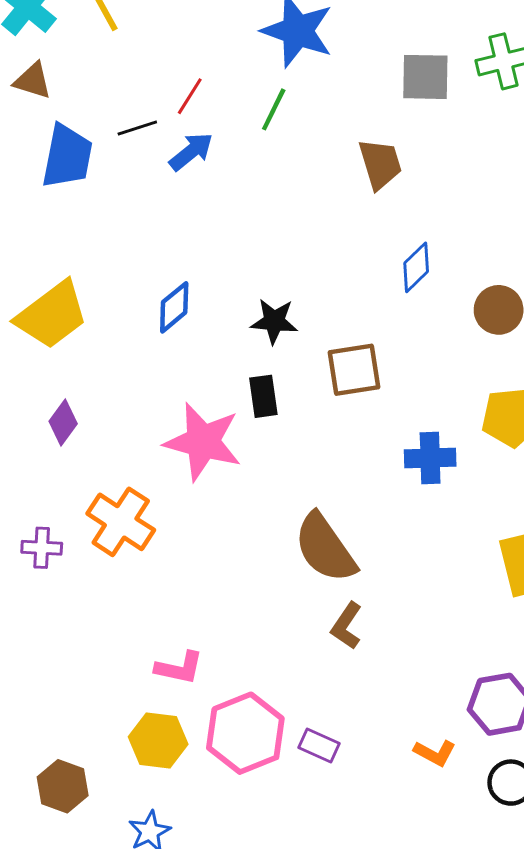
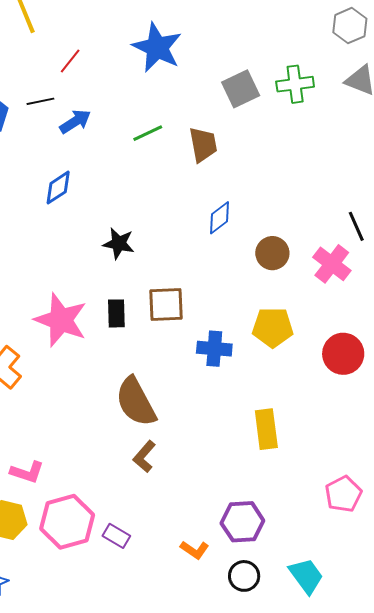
gray square: (425, 77) -> (241, 89), turned -33
red line: (190, 96) -> (70, 61), moved
green line: (274, 109) -> (148, 133), moved, turned 32
blue diamond: (174, 307) -> (58, 188), moved
brown square: (354, 370) -> (166, 305), moved
black rectangle: (263, 396) -> (116, 313), moved

